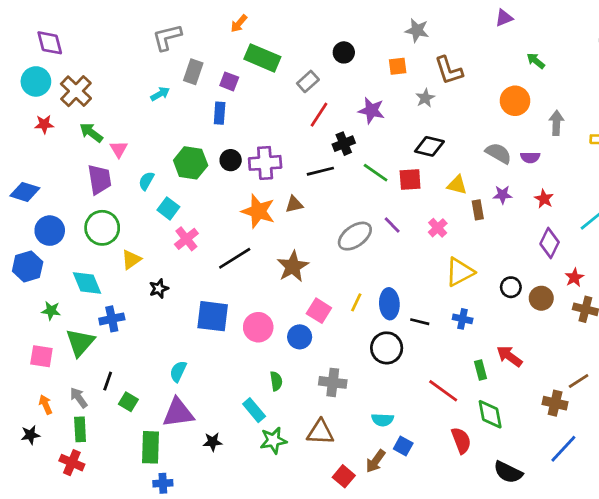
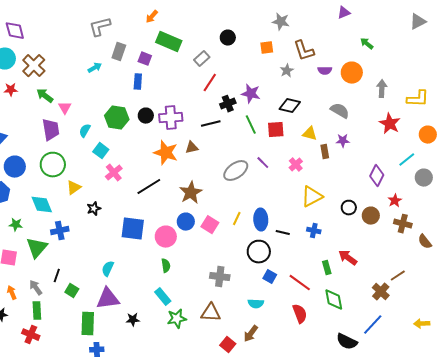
purple star: (371, 110) -> (251, 94), moved
purple semicircle: (530, 157) -> (325, 71), moved
green line: (376, 173) -> (251, 125), turned 30
red star: (544, 199) -> (390, 124), moved, size x1.5
blue circle: (300, 337) -> (186, 222), moved
green semicircle: (276, 381) -> (166, 266), moved
brown cross: (555, 403) -> (381, 292), turned 30
red semicircle: (461, 440) -> (300, 314), moved
blue square: (403, 446) -> (270, 277), moved
blue line: (563, 449) -> (373, 325), moved

